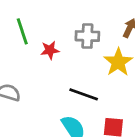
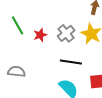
gray cross: (87, 36) -> (66, 33), moved, turned -30

